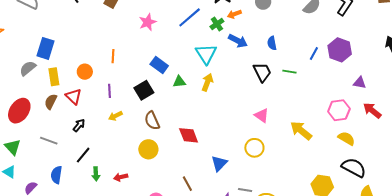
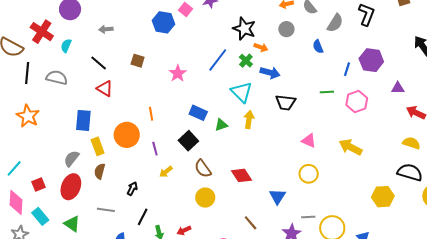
orange arrow: (234, 14) -> (261, 47), turned -128
blue semicircle: (272, 43) -> (318, 47), moved
gray semicircle: (28, 68) -> (72, 159), moved
orange circle: (85, 72) -> (127, 135), size x1.6
black trapezoid: (262, 72) -> (286, 102), moved, turned 135
red triangle: (74, 96) -> (105, 89), moved
pink hexagon: (339, 110) -> (357, 102), moved
yellow semicircle: (346, 138) -> (411, 143), moved

